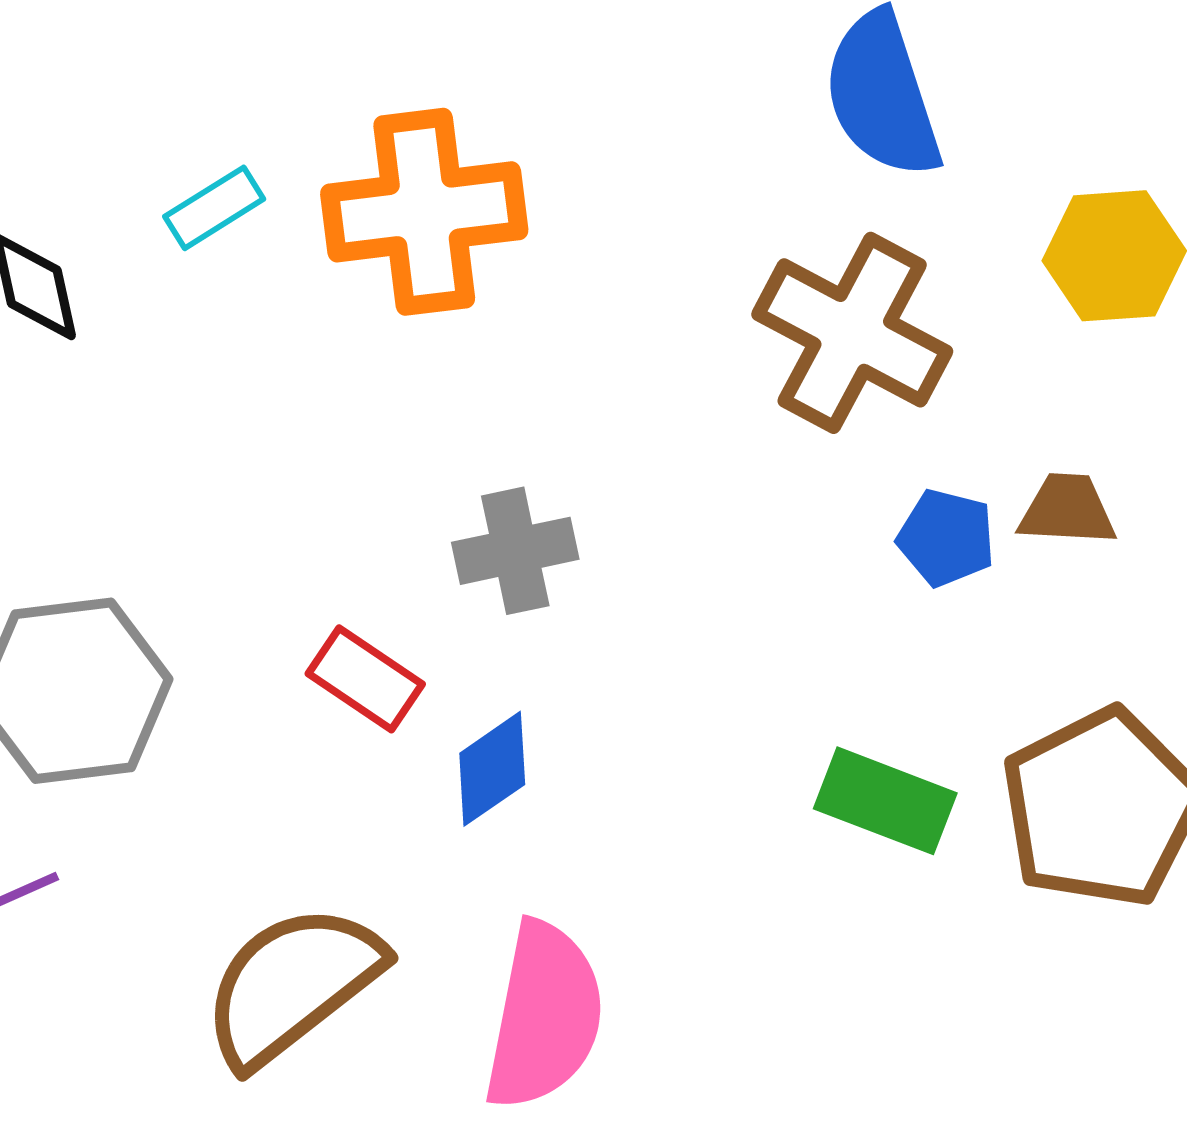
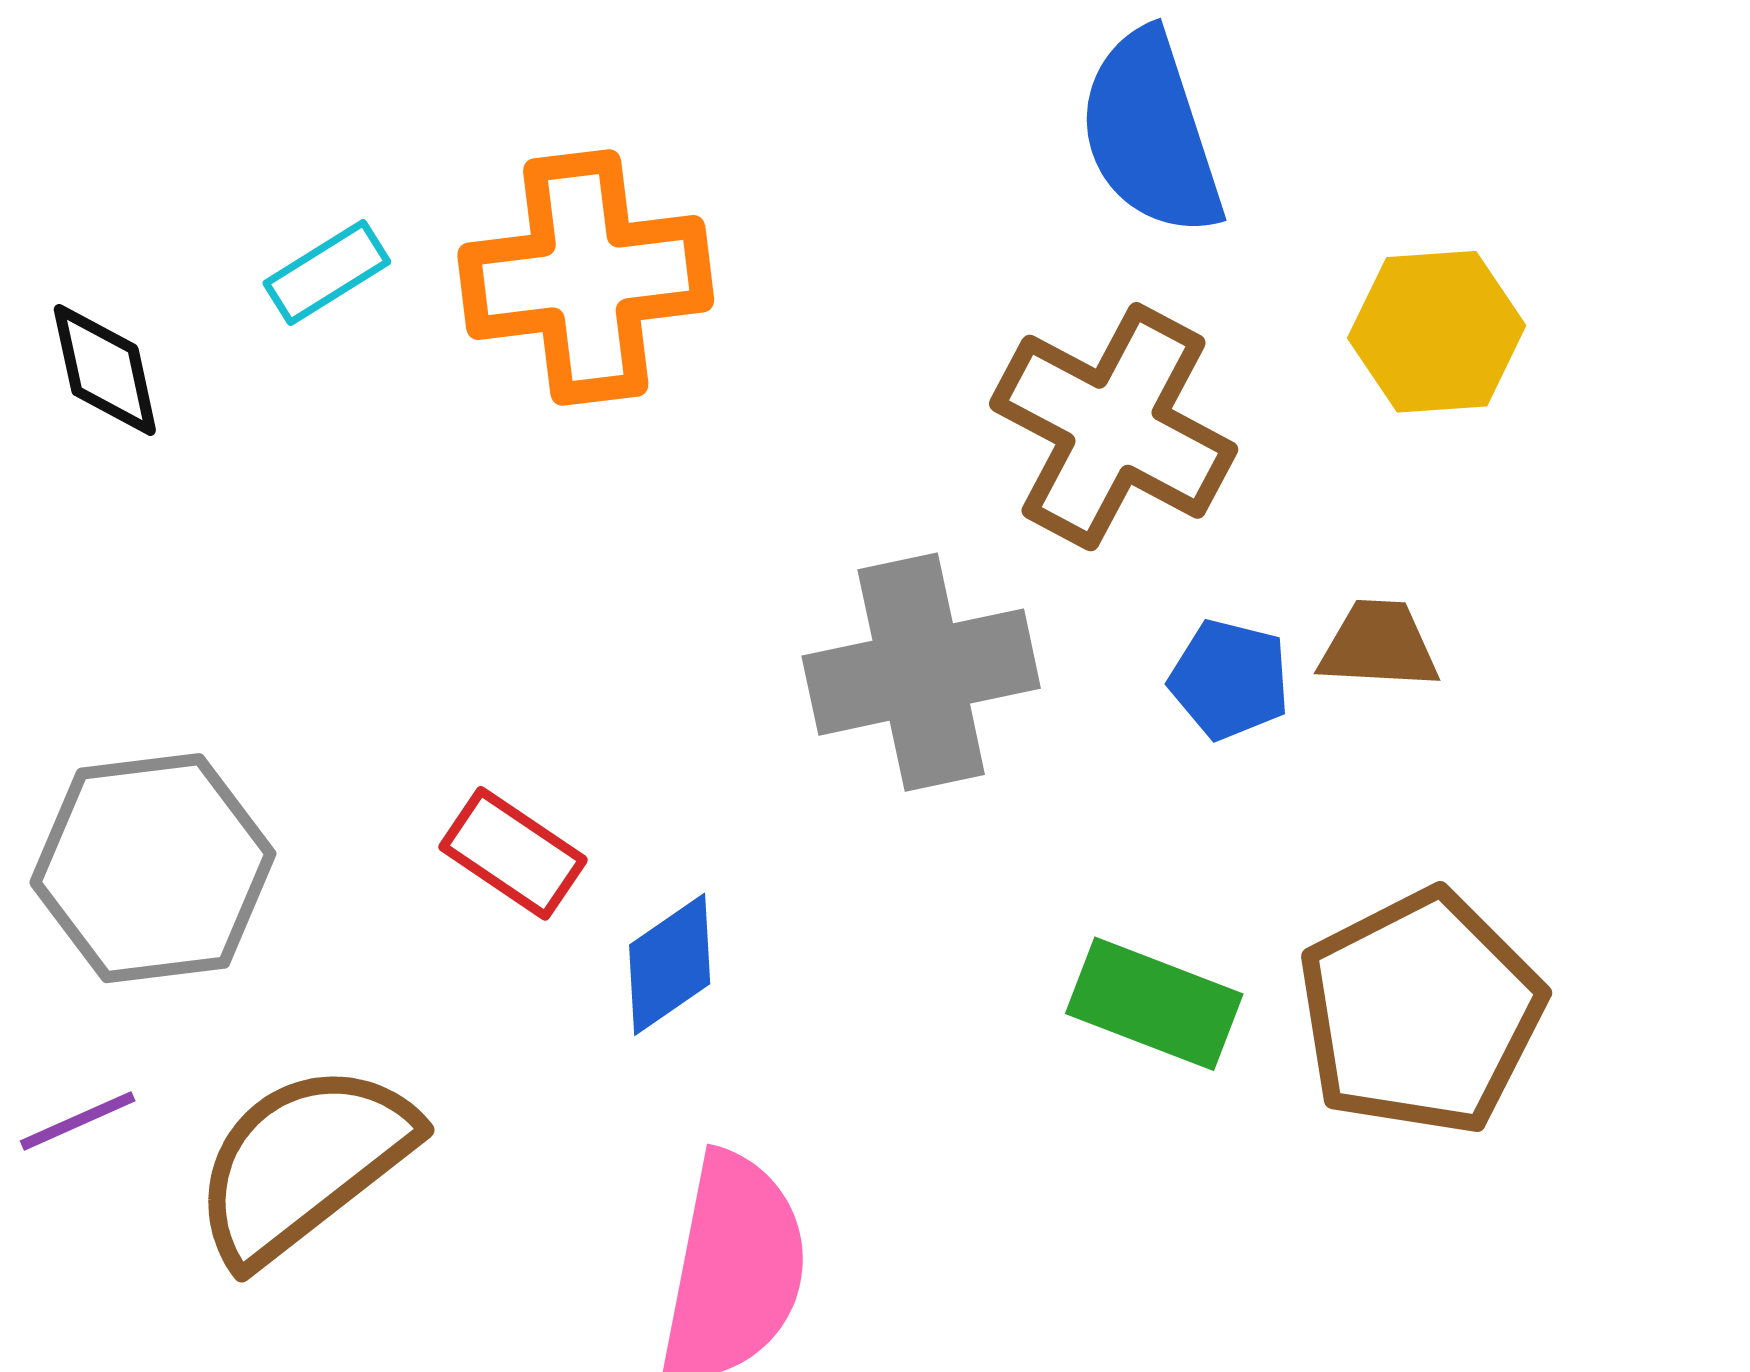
gray cross: (515, 551) -> (921, 672), moved, size x1.5
brown semicircle: (292, 985) -> (303, 1163), moved

